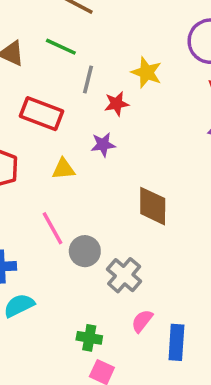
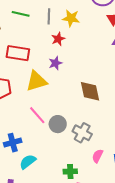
gray line: (88, 80) -> (49, 16), moved
yellow triangle: (63, 169) -> (36, 81), size x1.6

